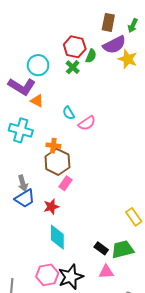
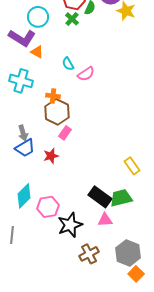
cyan diamond: (57, 237) -> (24, 196), moved, turned 45
black rectangle: (101, 248) -> (100, 197), size x1.6
pink hexagon: (47, 275) -> (48, 207), moved

